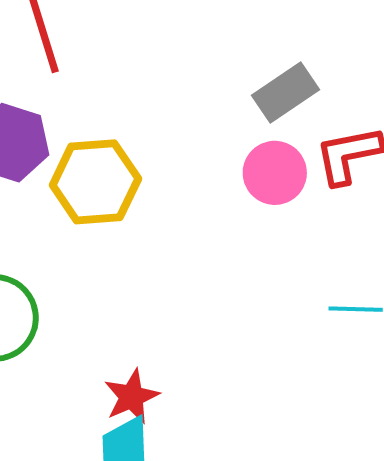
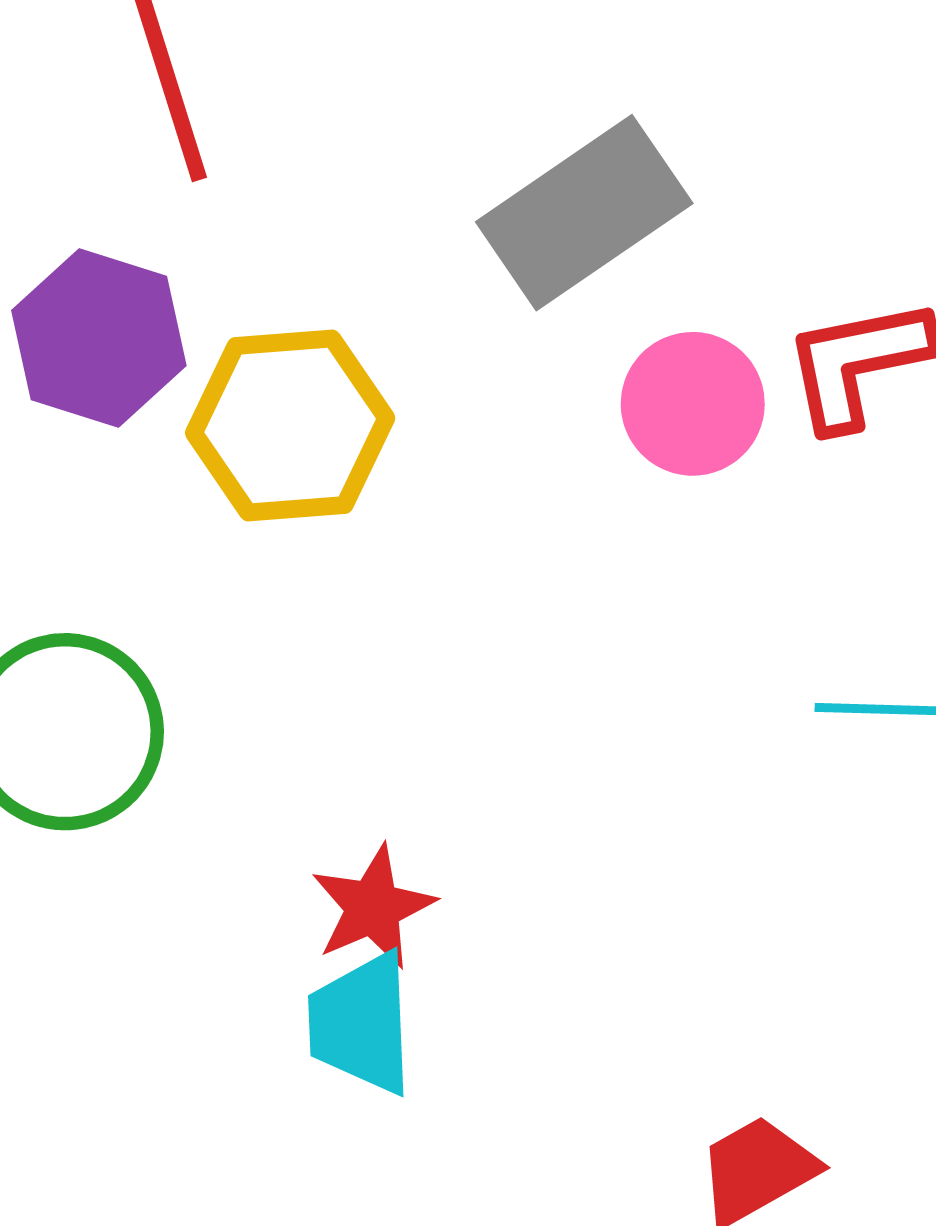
gray rectangle: (286, 92) -> (584, 213), moved, size x1.4

